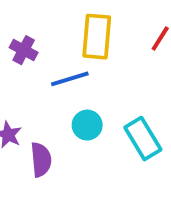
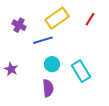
yellow rectangle: (97, 37) -> (57, 18), turned 50
purple semicircle: (41, 160) -> (48, 88), moved

